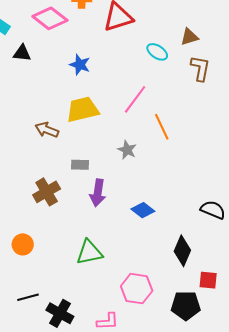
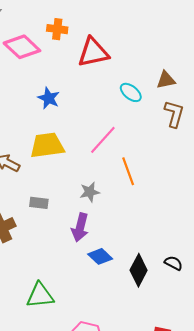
gray star: (127, 150) -> (90, 192), turned 30
purple arrow: (98, 193) -> (80, 227), moved
black semicircle: (213, 210) -> (173, 263), size x0.7
black diamond: (182, 251) -> (139, 270), moved

